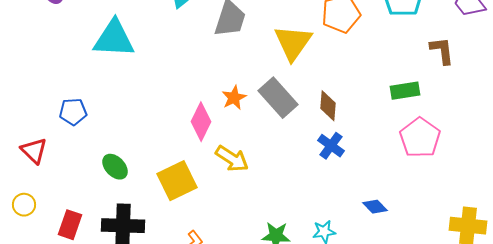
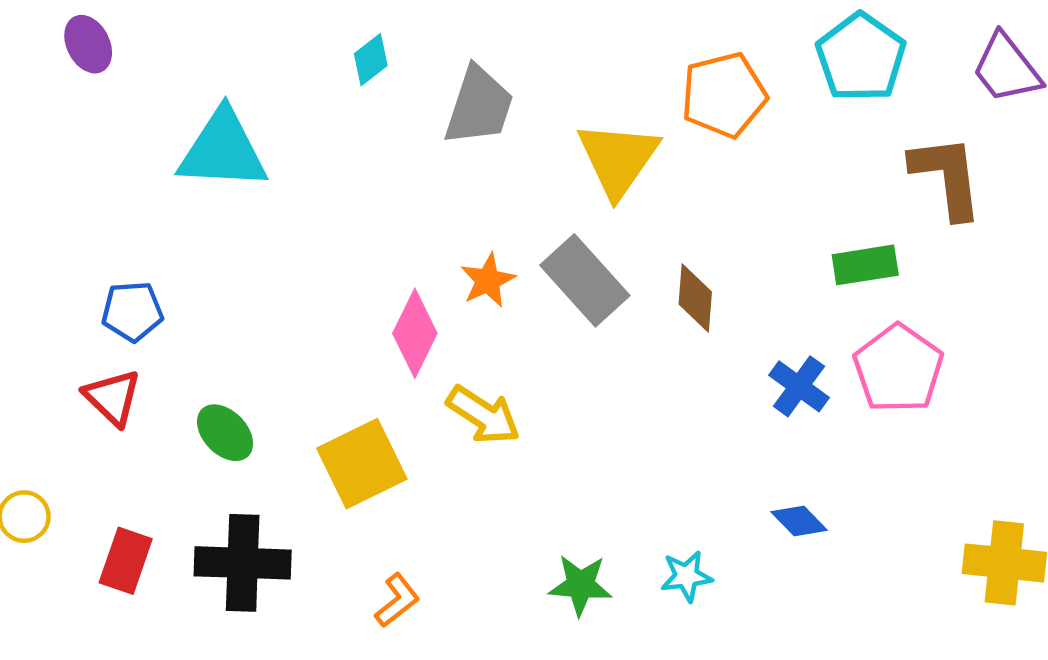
brown L-shape: (442, 51) -> (947, 177), size x1.4
blue cross: (331, 146) -> (799, 386), moved
red triangle: (34, 151) -> (112, 397), moved

